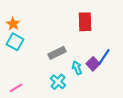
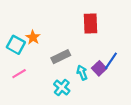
orange star: (13, 24) -> (33, 37), moved
pink line: (16, 88) -> (19, 74), moved

